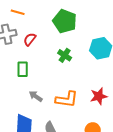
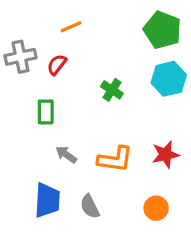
orange line: (18, 12) -> (71, 27), moved, turned -40
green pentagon: (65, 21) -> (162, 30), moved

